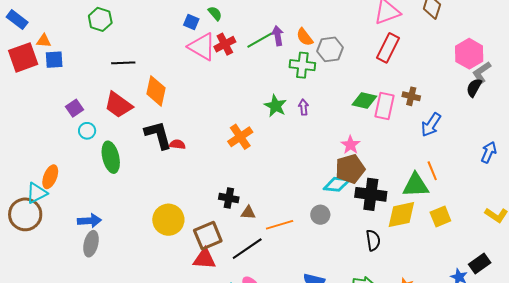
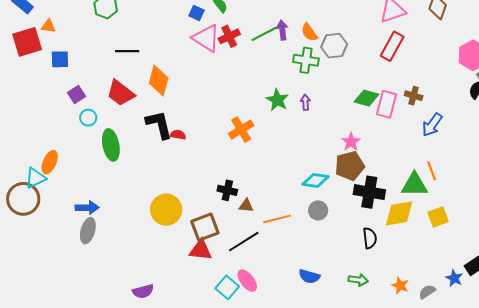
blue square: (54, 60) -> (60, 59), moved
cyan diamond: (337, 184) -> (315, 180), moved

